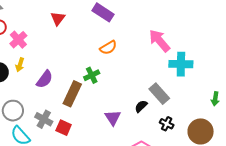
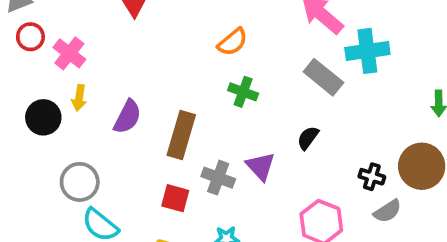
green cross: (92, 75) -> (243, 92), moved, turned -35
gray rectangle: (159, 94) -> (323, 77), moved
gray cross: (44, 119) -> (218, 178), moved
black cross: (167, 124) -> (372, 177), moved

